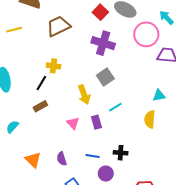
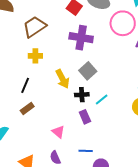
yellow cross: (53, 66) -> (35, 56), moved
yellow arrow: (84, 95) -> (62, 79), moved
pink triangle: (73, 123) -> (58, 132), moved
black cross: (121, 153) -> (82, 95), moved

